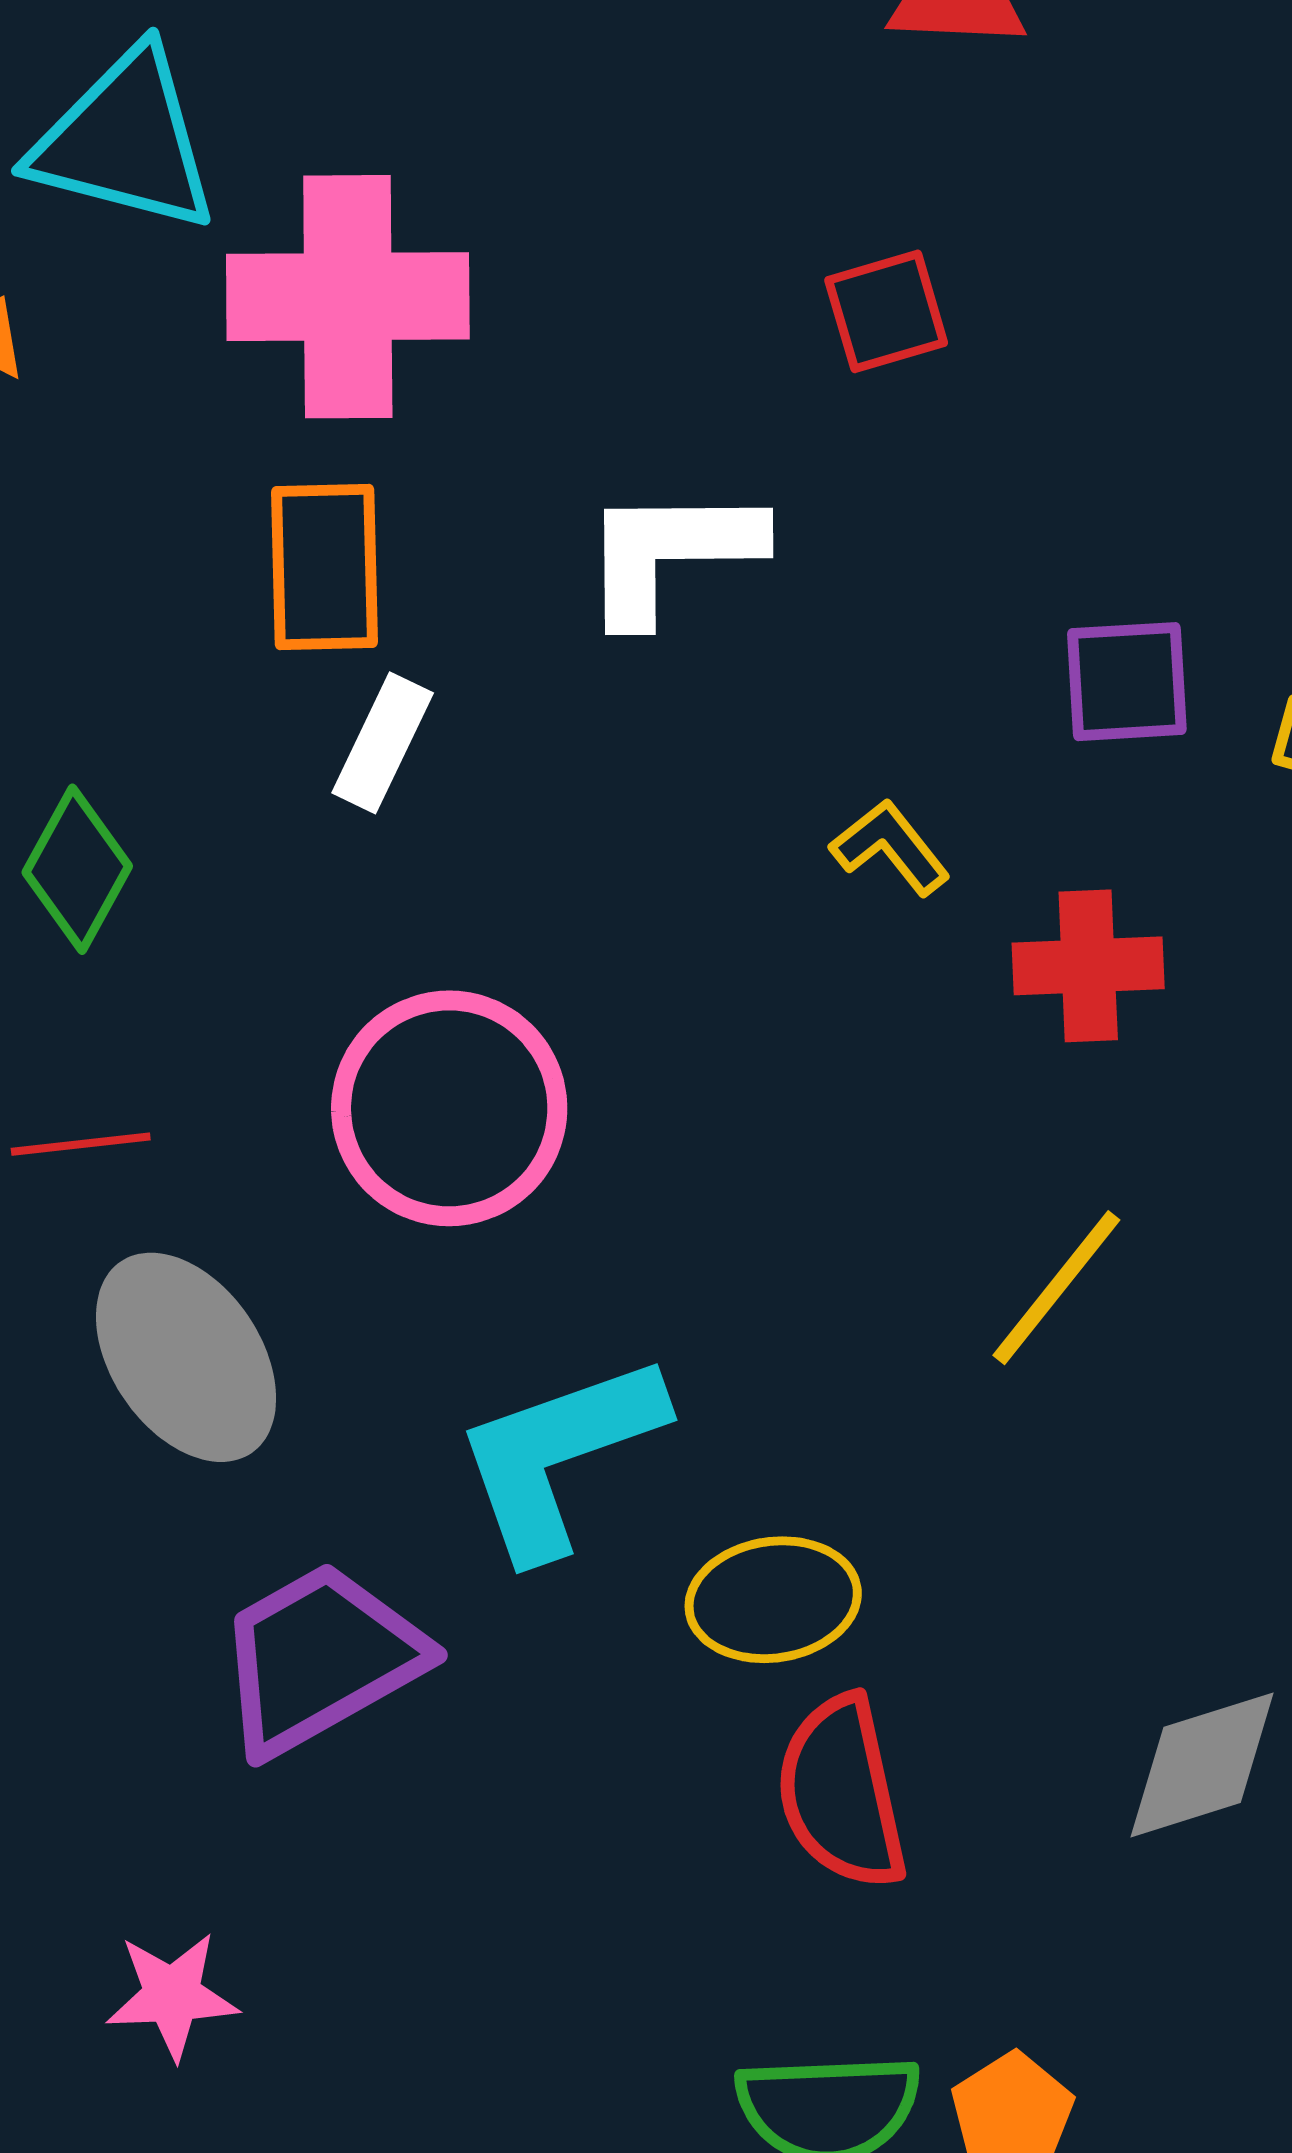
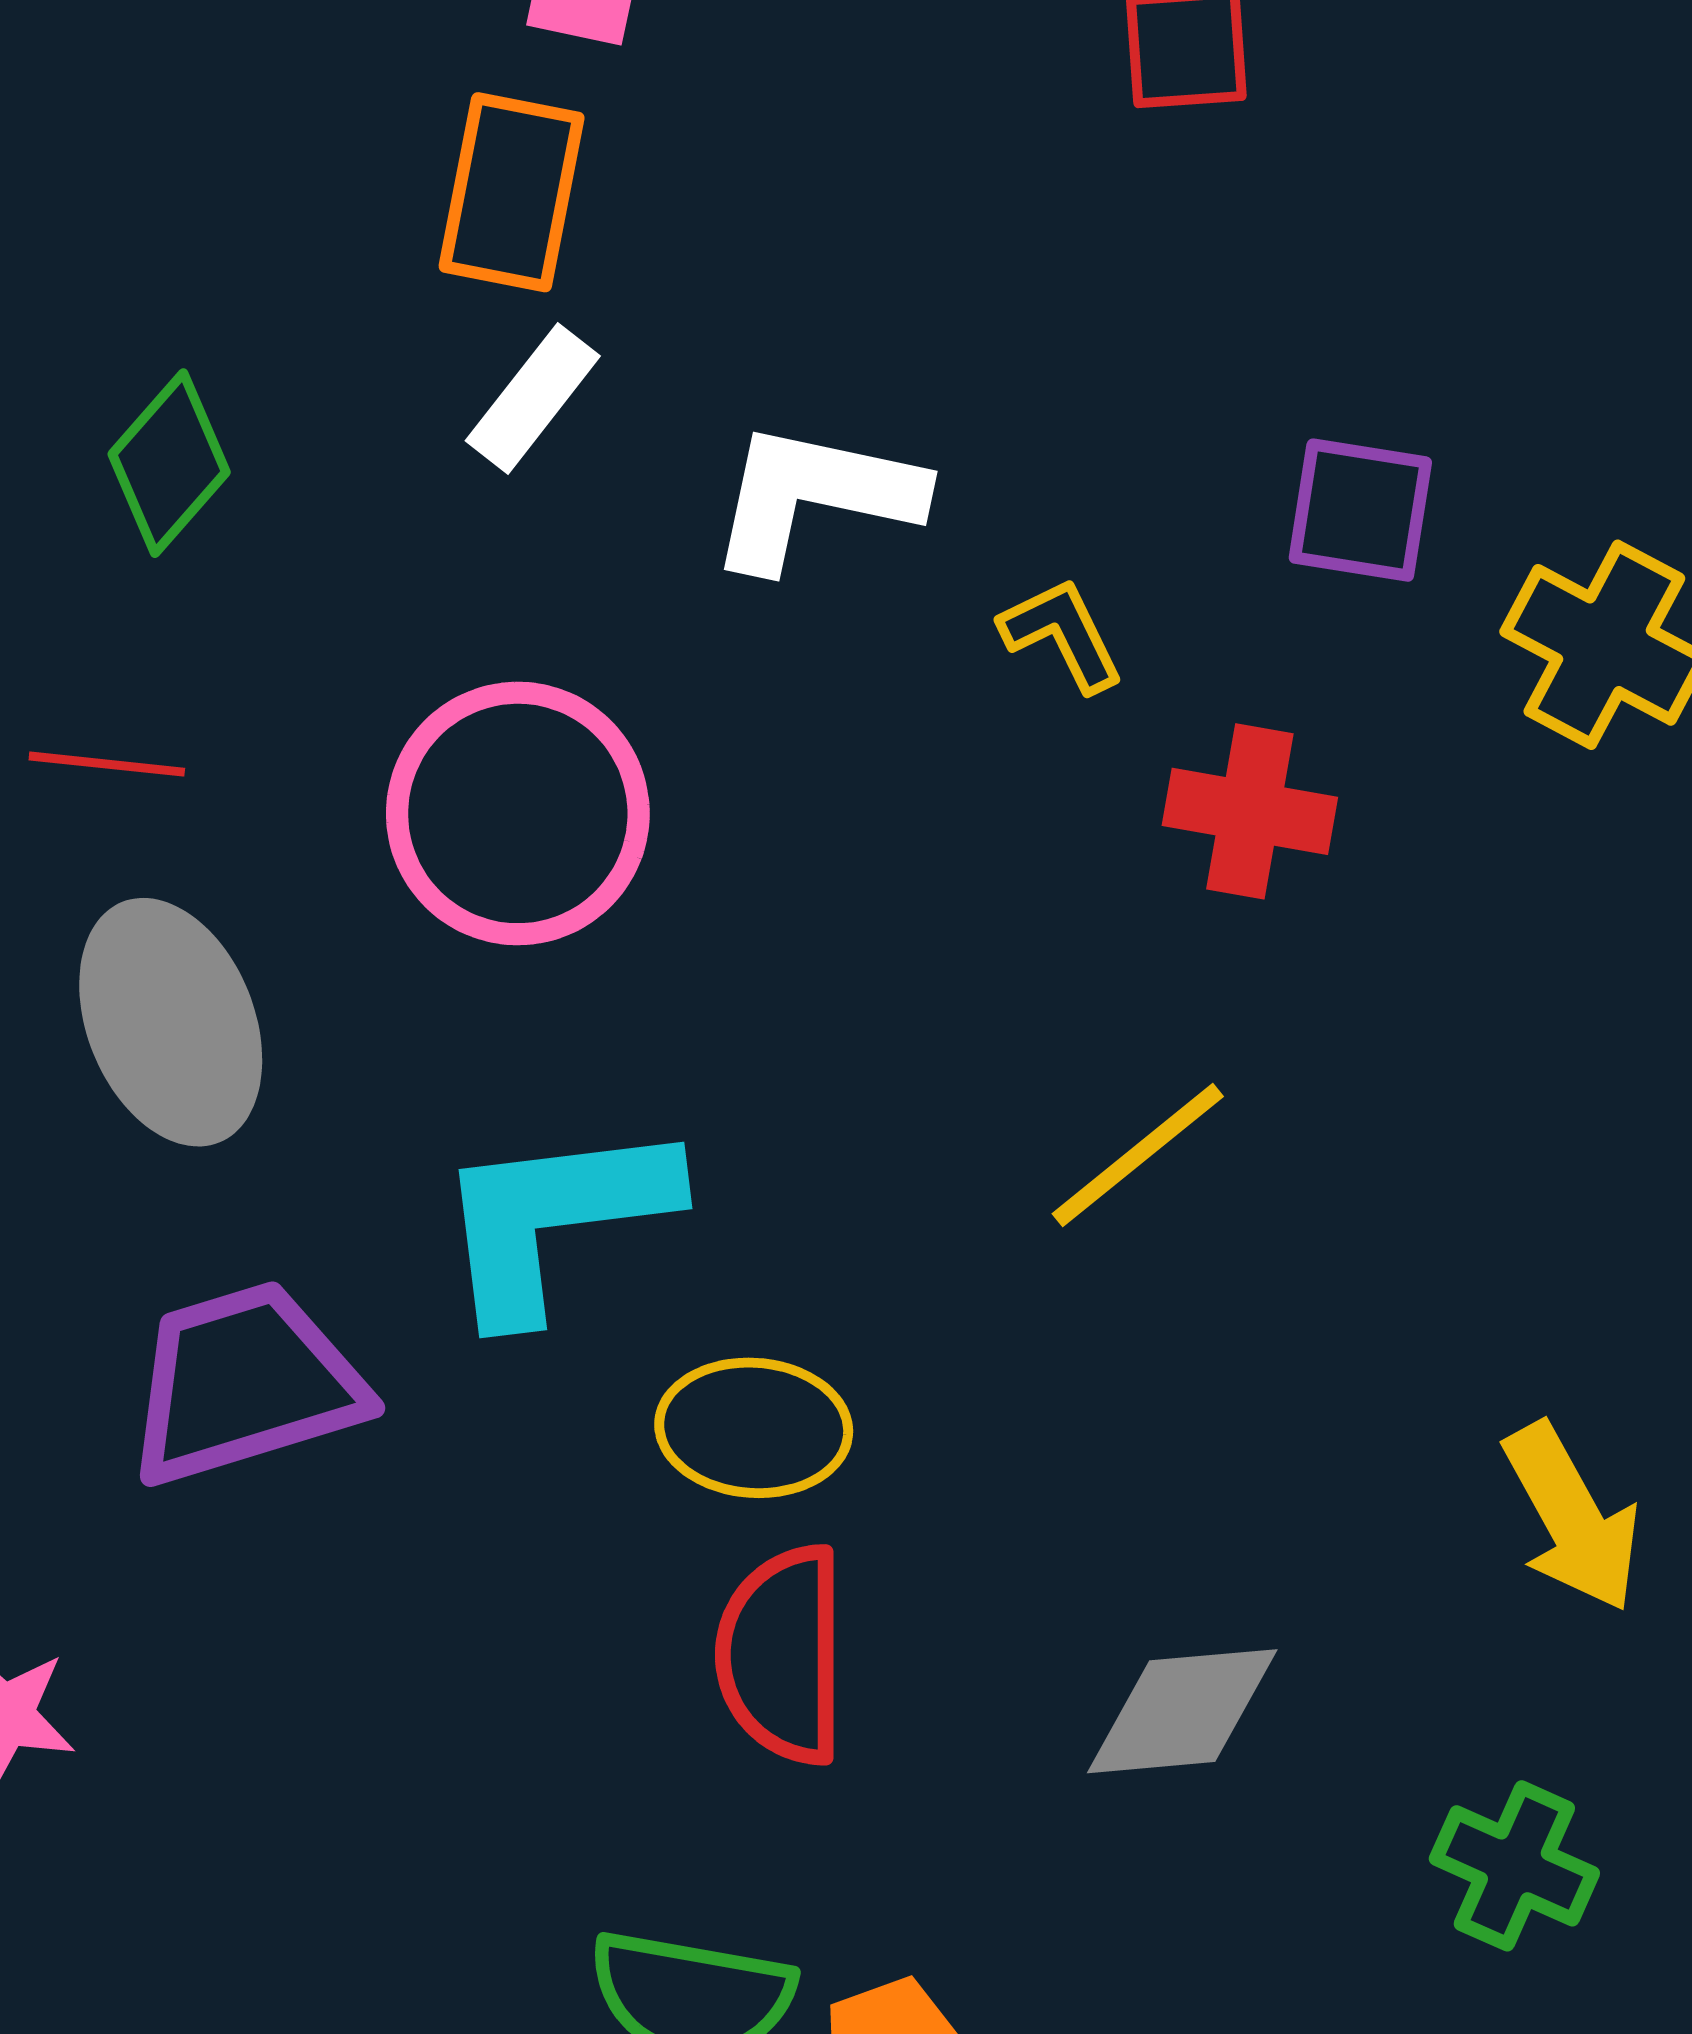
white L-shape: (671, 553) -> (815, 496), moved

